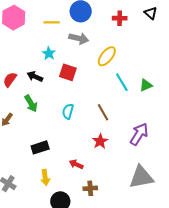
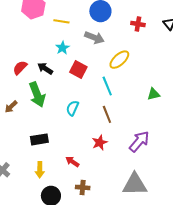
yellow line: (52, 22) -> (61, 21), moved
cyan line: (122, 82) -> (107, 86), moved
green arrow: (31, 104) -> (37, 95), size x1.4

